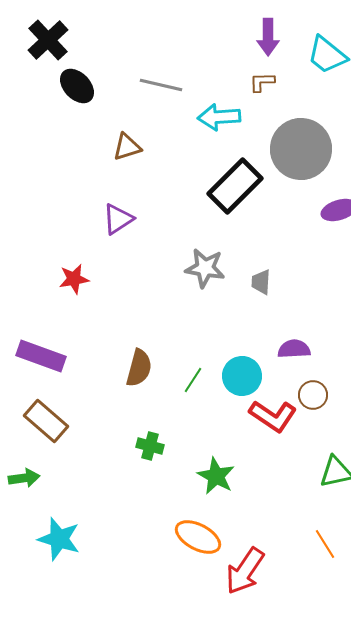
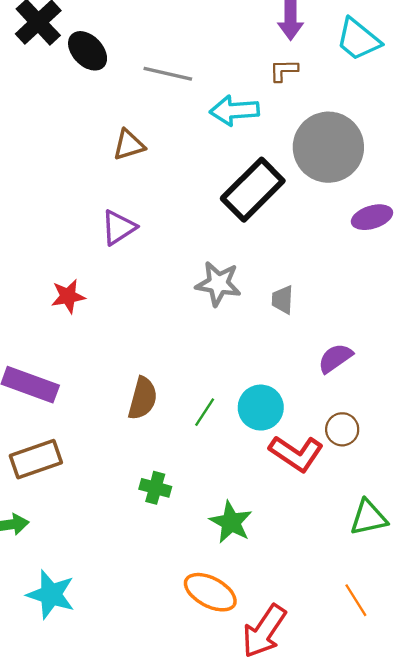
black ellipse: (77, 86) -> (88, 51), moved
purple semicircle: (294, 349) -> (335, 358), moved, turned -32
brown rectangle: (46, 421) -> (36, 459), turned -60

